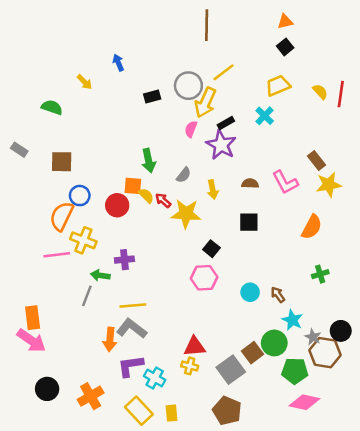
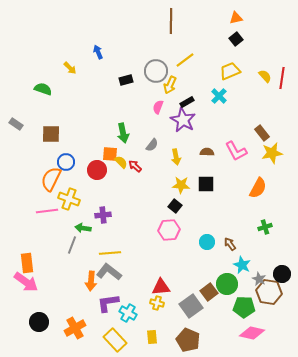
yellow arrow: (205, 103) -> (170, 85), size x0.7
yellow star: (186, 214) -> (181, 185), moved, size x0.7
yellow rectangle: (172, 413) -> (152, 337), moved

